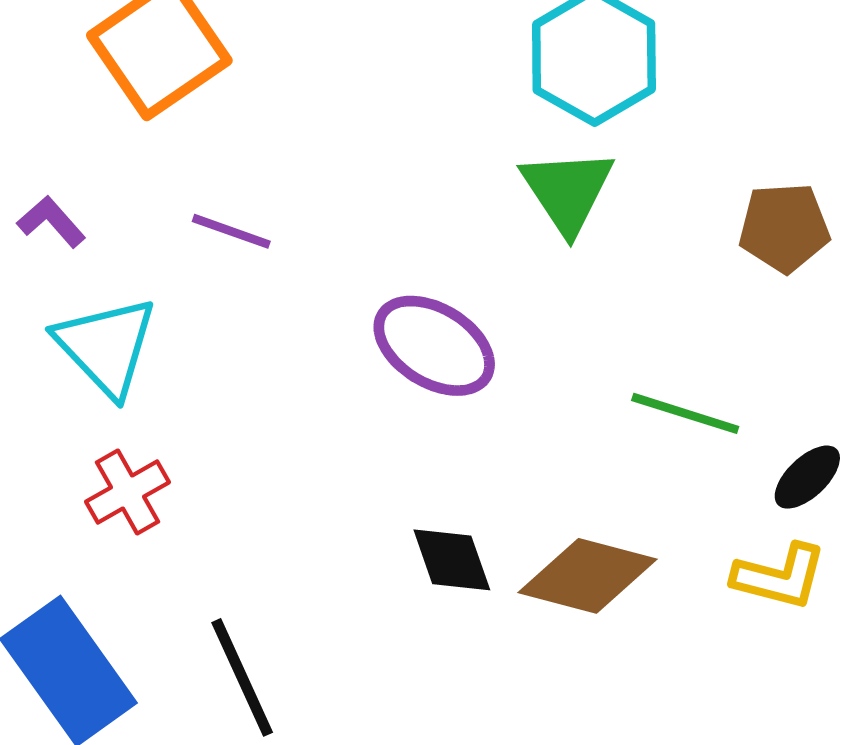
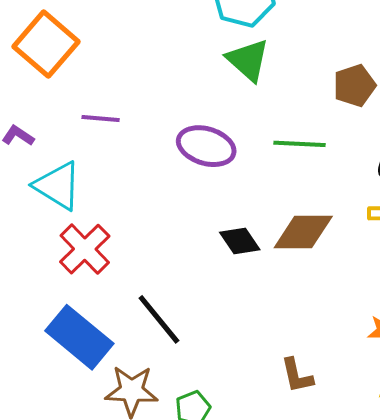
brown pentagon: (784, 228) -> (354, 85), moved
green line: (685, 413) -> (300, 144), moved
red cross: (128, 492) -> (85, 249), size x1.4

